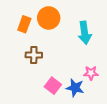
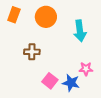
orange rectangle: (24, 24) -> (14, 15), moved

